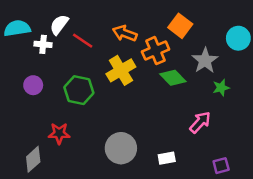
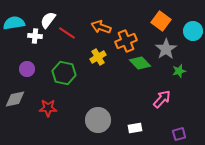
orange square: (180, 26) -> (161, 21), moved
yellow cross: (121, 70) -> (98, 57), size x0.7
gray diamond: (33, 159) -> (15, 99), moved, turned 30

